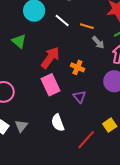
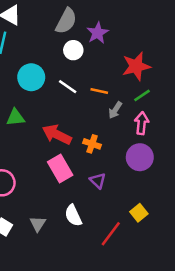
green triangle: (19, 41) -> (15, 117), turned -42
gray arrow: (98, 42) -> (115, 110), turned 80
red arrow: (50, 58) -> (57, 134), turned -95
gray triangle: (21, 126) -> (38, 224), moved

